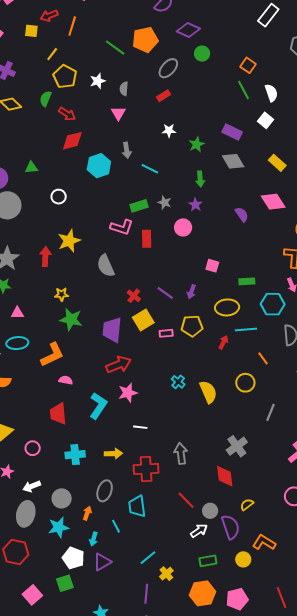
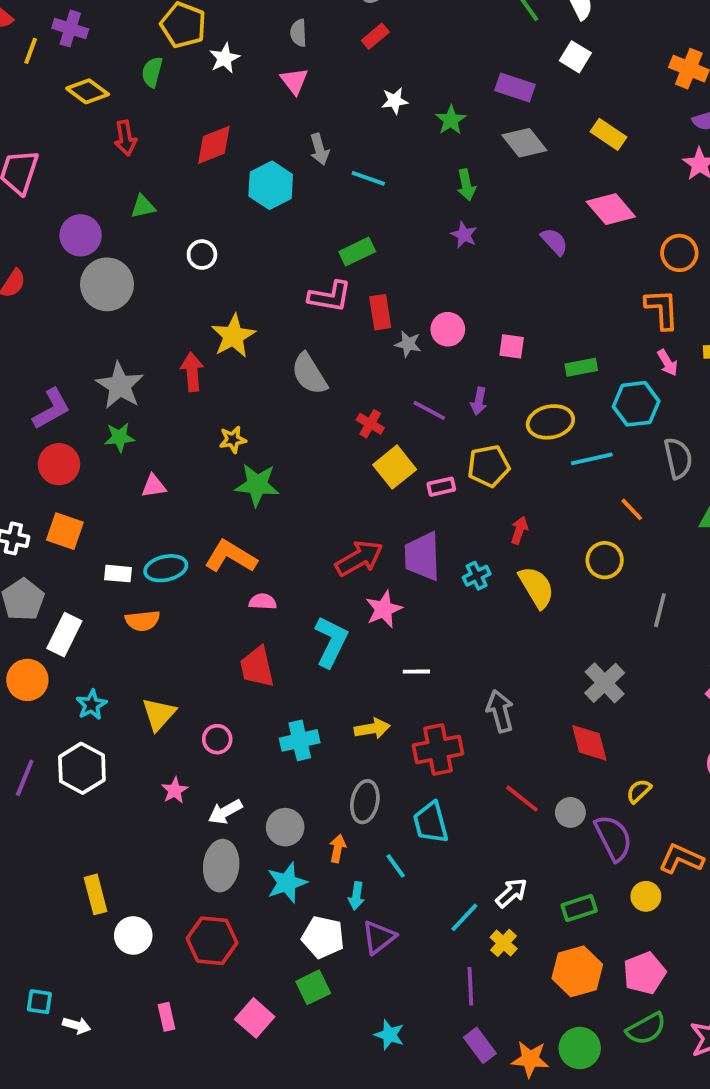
white star: (98, 81) -> (225, 58), moved
red arrow: (67, 114) -> (125, 138), moved, turned 54
gray star: (165, 202) -> (408, 344), moved
pink circle: (183, 227) -> (448, 329), moved
purple trapezoid: (112, 330) -> (422, 556), moved
red arrow: (223, 342) -> (519, 530), moved
cyan ellipse: (17, 343) -> (166, 568), moved
orange L-shape: (52, 355) -> (231, 557), turned -116
cyan cross: (178, 382) -> (477, 576), turned 32
white arrow: (199, 531) -> (512, 893), moved

